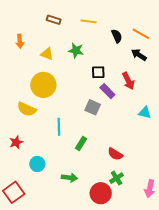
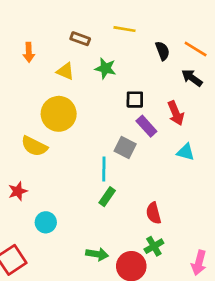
brown rectangle: (54, 20) -> (80, 39), moved
cyan triangle: (145, 113) -> (186, 152), moved
cyan line: (59, 127) -> (104, 169), moved
red semicircle: (115, 154) -> (153, 213), turned 42
green arrow: (69, 178) -> (97, 254), moved

